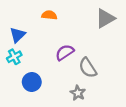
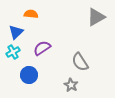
orange semicircle: (49, 15) -> (31, 14), moved
purple semicircle: (65, 52) -> (42, 48), moved

